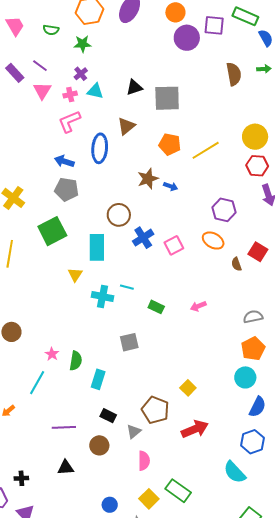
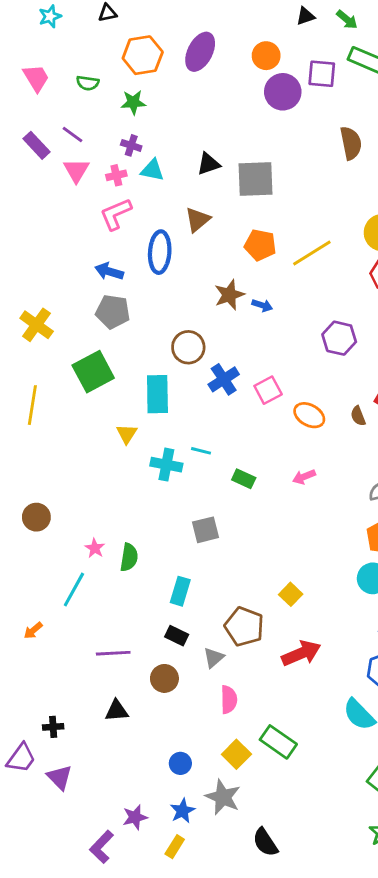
purple cross: (81, 74) -> (131, 145), turned -32
orange ellipse: (213, 241) -> (309, 415), moved
cyan rectangle: (98, 379) -> (180, 591), moved

